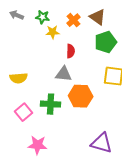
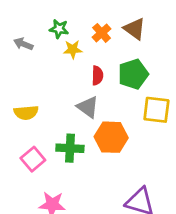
gray arrow: (17, 15) -> (23, 44), moved
green pentagon: (106, 42) -> (133, 74), moved
gray triangle: (64, 74) -> (88, 107), turned 30

